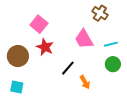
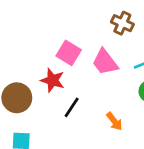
pink square: (39, 24) -> (69, 53), moved
black line: (68, 68) -> (72, 107), moved

